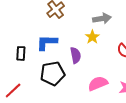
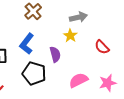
blue L-shape: (47, 42) -> (27, 44), turned -50
black pentagon: (53, 74) -> (34, 73), turned 30

